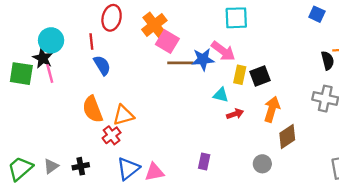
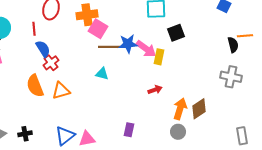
orange cross: (154, 25) -> (87, 15), turned 30
pink arrow: (223, 51) -> (146, 49), moved
black square: (260, 76) -> (176, 33), moved
cyan triangle: (221, 95) -> (102, 74), moved
orange arrow: (272, 109) -> (180, 109), moved
red cross: (112, 135) -> (51, 63), moved

